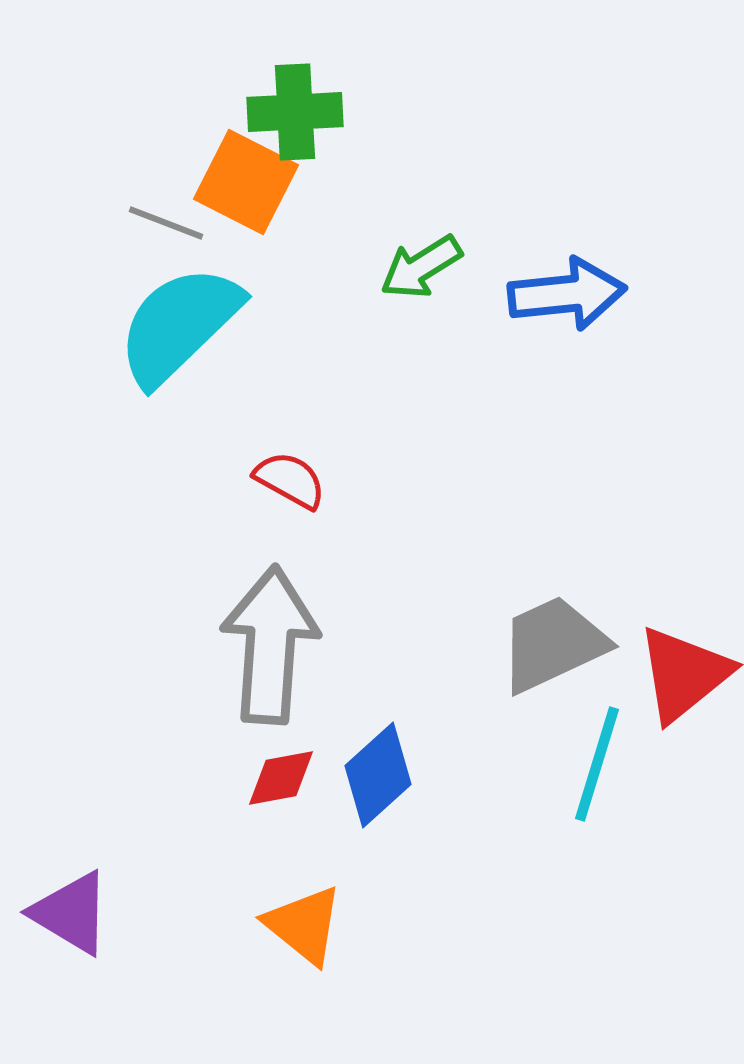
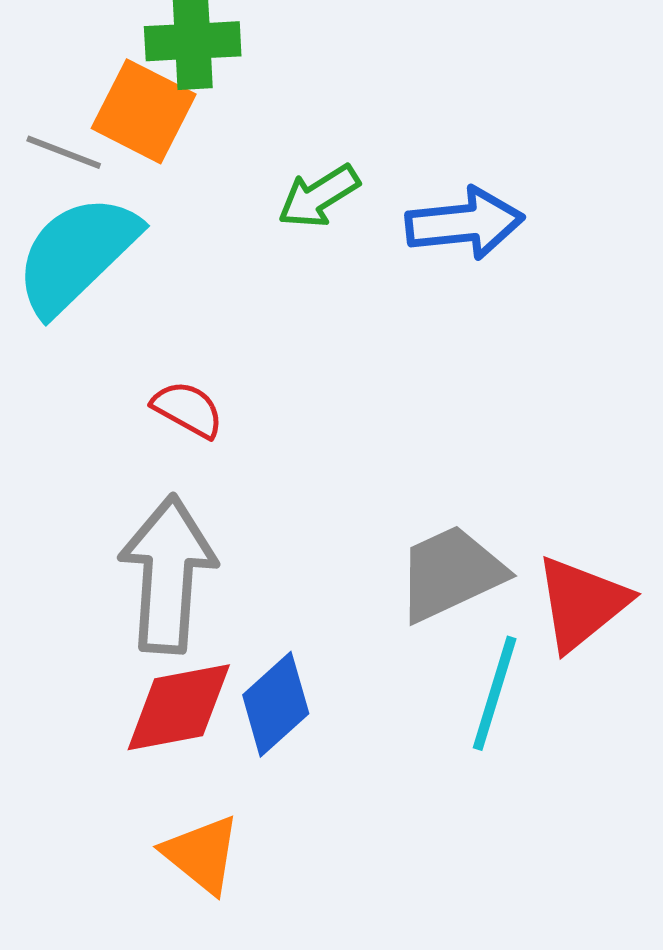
red diamond: (281, 778) -> (179, 707), size x1.6

